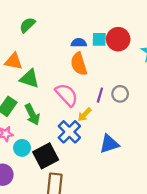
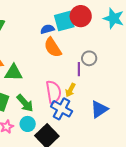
cyan square: (99, 39) -> (64, 21), size x1.5
gray circle: (120, 94) -> (89, 58), moved
pink semicircle: (67, 95) -> (53, 92), moved, turned 50
cyan circle: (22, 148) -> (28, 124), moved

